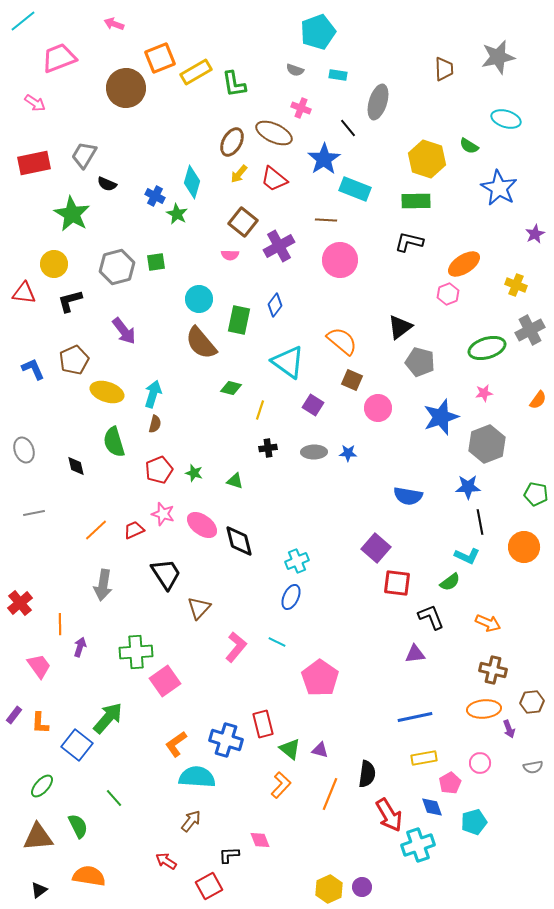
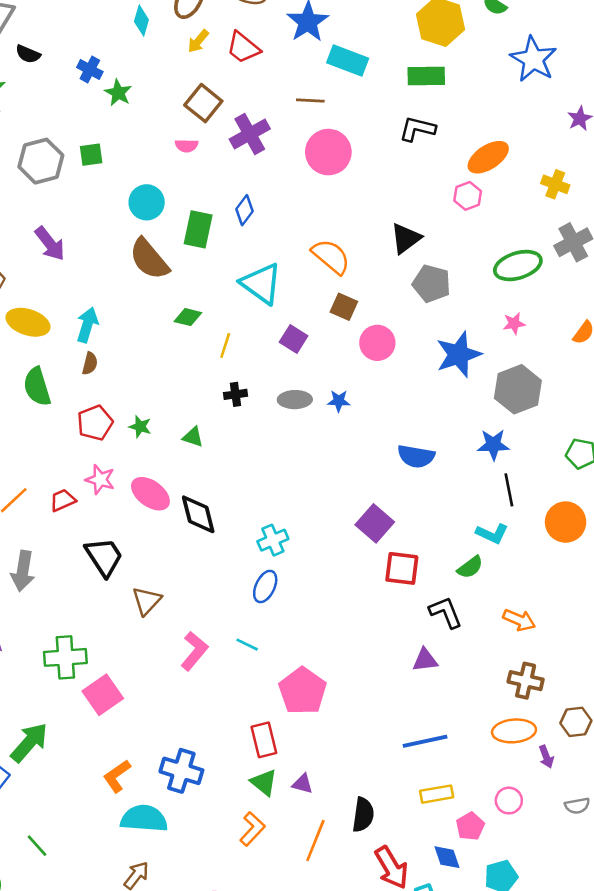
cyan diamond: (192, 182) -> (141, 21), moved, size x0.7
red rectangle: (263, 724) -> (264, 740), moved

